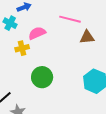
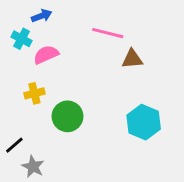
pink semicircle: (37, 33) -> (46, 55), moved
yellow cross: (22, 48) -> (34, 93), moved

